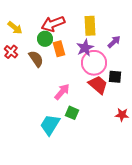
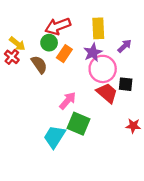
yellow arrow: (15, 28) -> (17, 44), moved
orange rectangle: (59, 49) -> (64, 54), turned 49
green square: (72, 113) -> (79, 124), size x1.5

